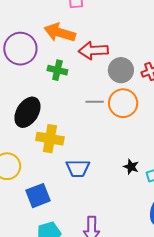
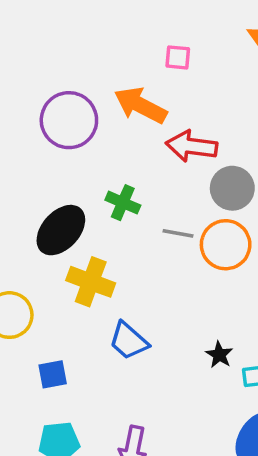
green cross: (57, 70) -> (123, 203), moved
blue trapezoid: (78, 168) -> (129, 341), turned 30
blue square: (38, 196) -> (53, 374), size x0.7

